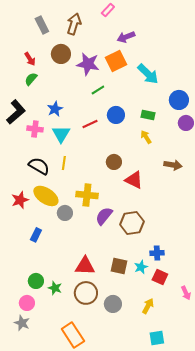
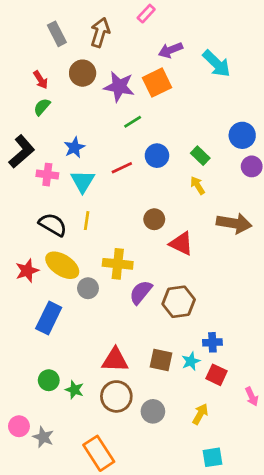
cyan arrow: (148, 74) -> (217, 64), moved
green rectangle: (148, 115) -> (200, 156), turned 32
brown arrow: (173, 165) -> (234, 223), size x1.4
blue rectangle: (36, 235) -> (49, 318), size x1.6
pink circle: (27, 303) -> (19, 426), moved
gray star: (22, 323) -> (43, 437), moved

